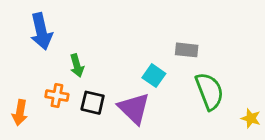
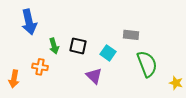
black square: (93, 103) -> (78, 46), moved
purple triangle: (134, 108) -> (94, 76), size x0.7

